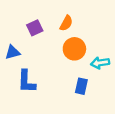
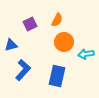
blue L-shape: (27, 81) -> (23, 70), turned -140
blue rectangle: (81, 86) -> (57, 76), moved, size x1.5

